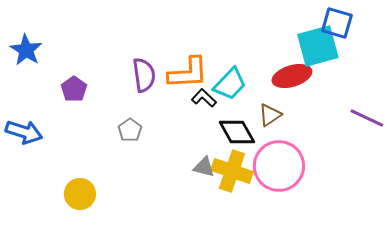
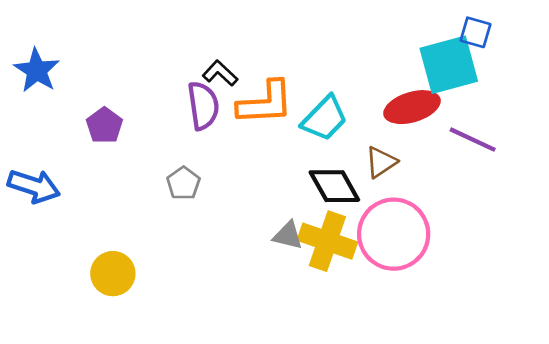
blue square: (337, 23) -> (476, 32), size x0.7
black L-shape: (204, 98) -> (220, 73), moved
purple line: (367, 118) -> (473, 140), moved

